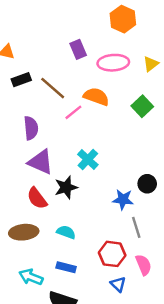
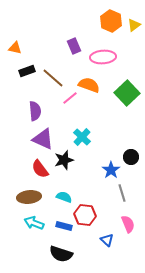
yellow triangle: (151, 64) -> (134, 25), moved
green square: (142, 106) -> (127, 93), size x1.4
blue star: (123, 199) -> (111, 170), turned 30
red hexagon: (112, 254) -> (85, 215), moved
cyan arrow: (31, 277) -> (34, 223), moved

